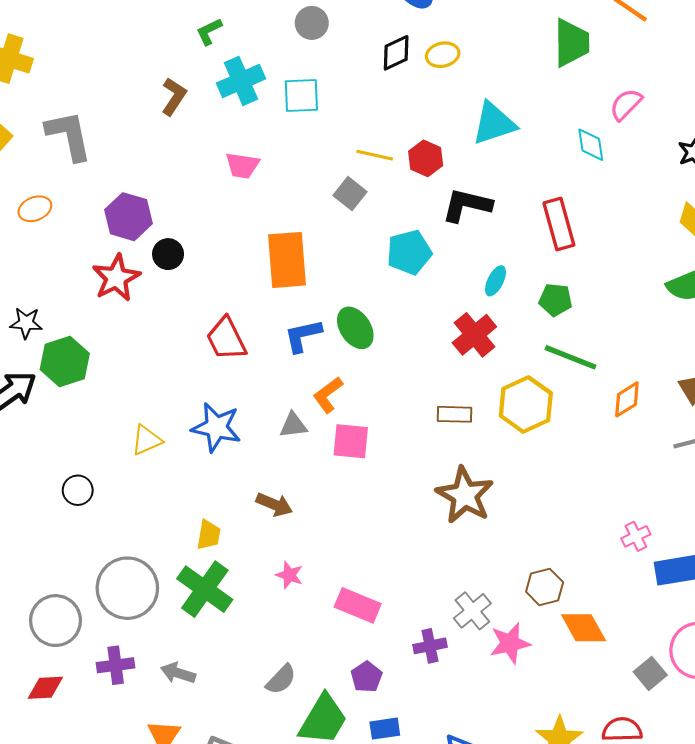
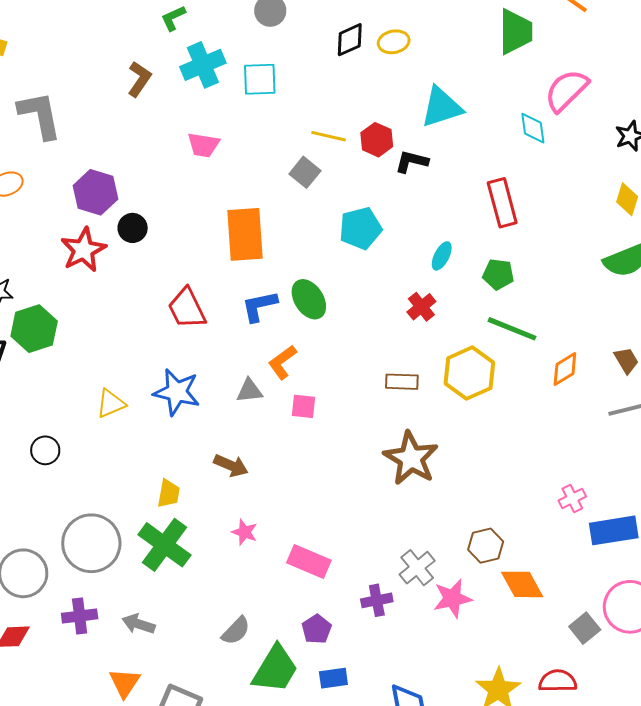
pink semicircle: (626, 105) -> (566, 90), size x1.4
black L-shape: (467, 205) -> (412, 161), moved, size x0.7
red cross: (474, 335) -> (421, 307), size x0.7
pink square: (351, 441) -> (304, 406), size x0.7

